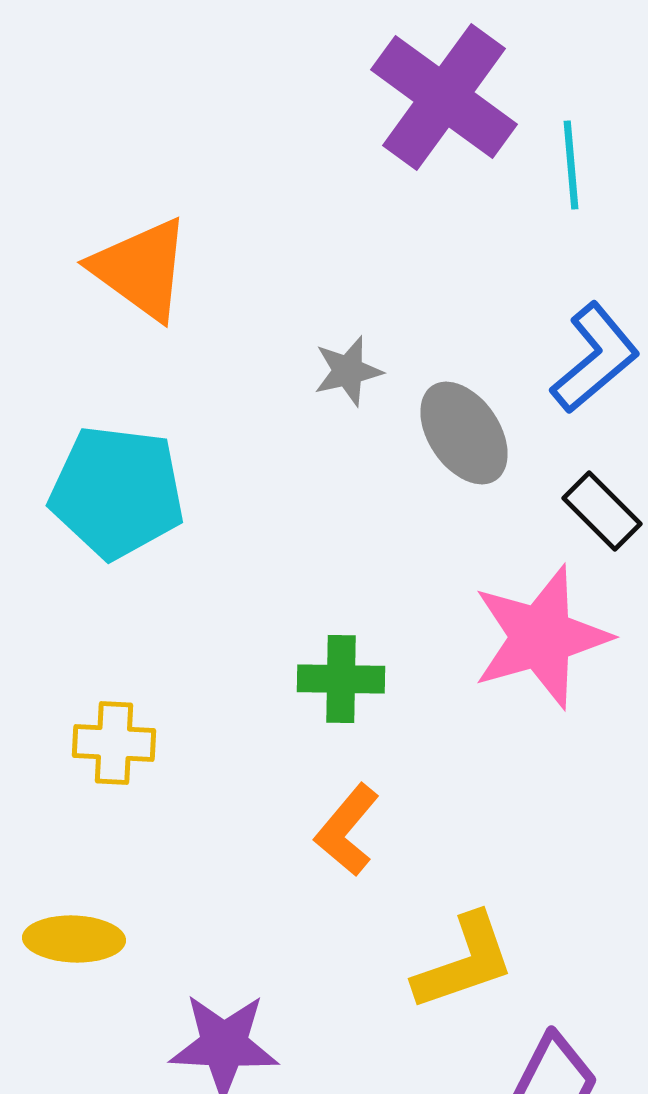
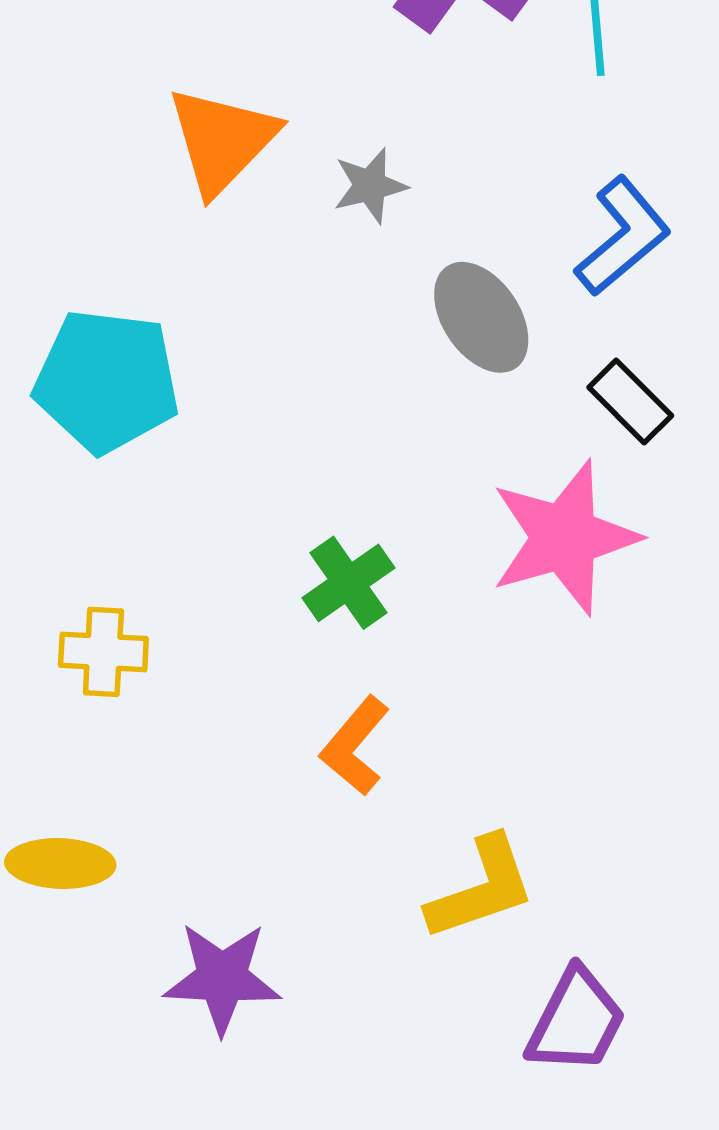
orange triangle: (141, 269) -> (222, 140), moved, turned 38
gray star: (348, 371) -> (370, 186), moved
green cross: (341, 679) -> (348, 583), turned -36

